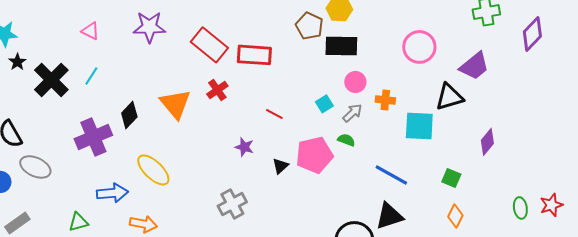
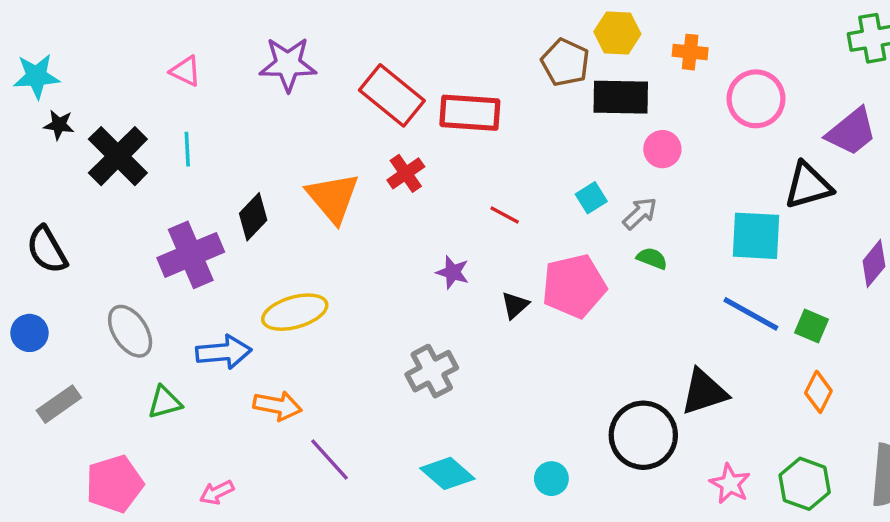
black star: (17, 62) -> (59, 125), turned -30
cyan line: (91, 76) -> (187, 149), turned -36
pink circle: (355, 82) -> (662, 149), moved
orange cross: (385, 100) -> (690, 52), moved
green semicircle: (346, 140) -> (652, 258), moved
gray ellipse: (35, 167) -> (130, 331), moved, turned 32
yellow ellipse: (153, 170) -> (295, 312), turned -60
blue line: (391, 175) -> (751, 314), moved

